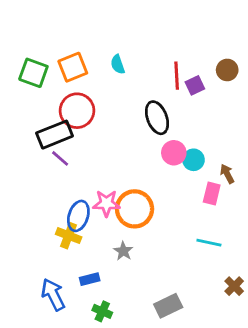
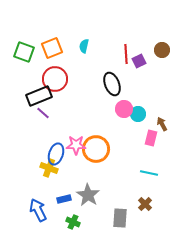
cyan semicircle: (118, 64) -> (84, 46), turned 32
gray star: (123, 251) -> (88, 195), moved, size x1.6
brown cross: (234, 286) -> (145, 204), moved
gray rectangle: (168, 306) -> (120, 218), turned -60

